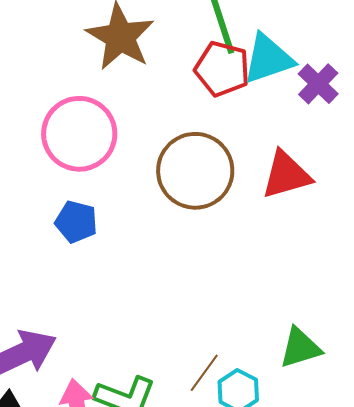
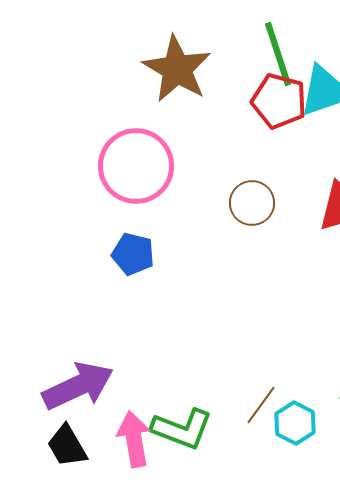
brown circle: (195, 171) -> (252, 203), size x0.6

